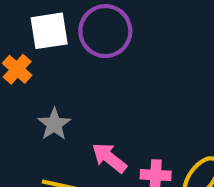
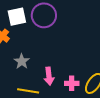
pink arrow: (109, 158) -> (49, 76), turned -132

